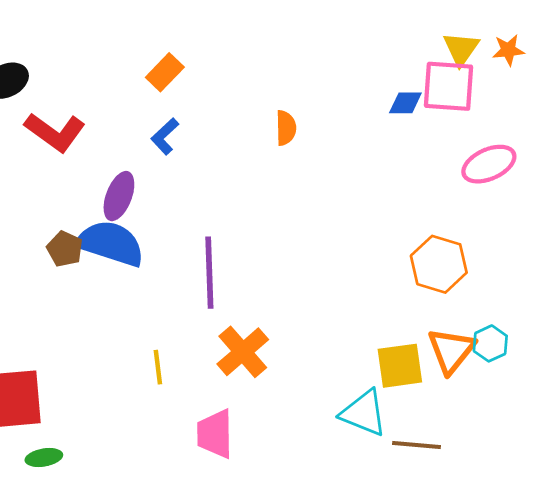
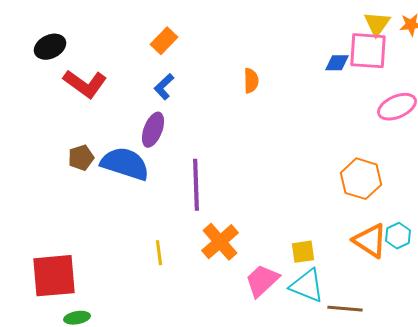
purple ellipse: (119, 196) -> (153, 130), moved
brown pentagon: (65, 249) -> (81, 158), moved, turned 30
orange triangle: (451, 350) -> (370, 241), turned -36
yellow square: (400, 366) -> (303, 252), moved, size x0.7
pink trapezoid: (215, 434) -> (262, 281), moved, turned 48

